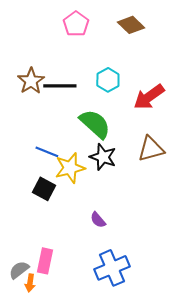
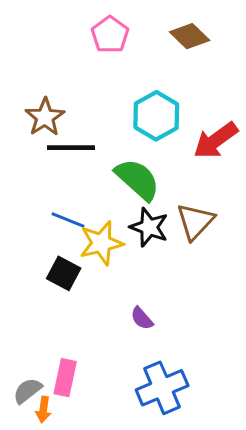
cyan hexagon: (108, 80) -> (156, 116), size x1.4
black line: (60, 86) -> (71, 148), moved
brown triangle: (151, 149) -> (195, 221), moved, turned -32

